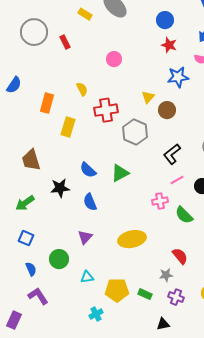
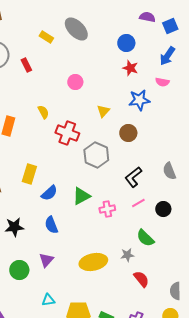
yellow triangle: (148, 97) -> (103, 111), moved
red cross: (106, 110) -> (67, 133), turned 30
yellow rectangle: (68, 127) -> (29, 174), moved
blue semicircle: (88, 170) -> (49, 193), turned -84
black star: (60, 188) -> (14, 227), moved
pink cross: (160, 201) -> (107, 209), moved
green circle: (59, 259) -> (19, 270), moved
gray star: (166, 275) -> (127, 255), moved

